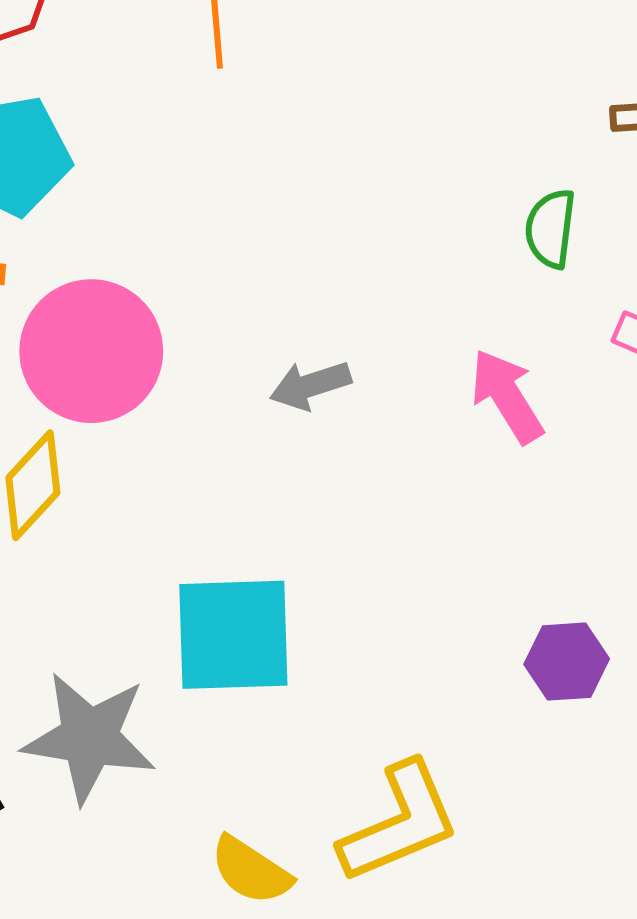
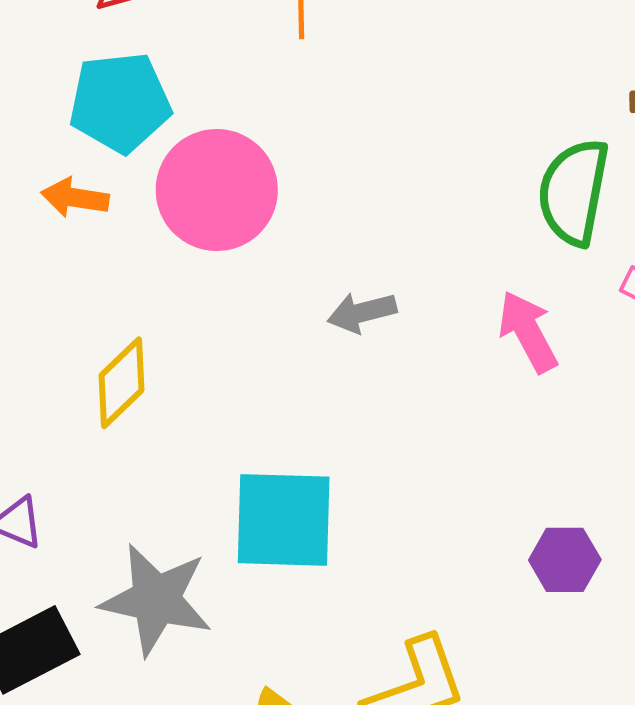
green semicircle: (550, 229) -> (574, 192), size x1.6
pink circle: (91, 351) -> (217, 190), moved

